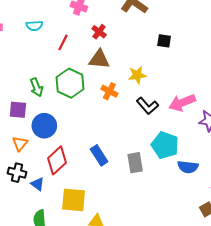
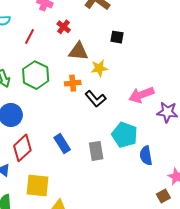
black square: (164, 41) -> (117, 37), moved
brown triangle: (99, 59) -> (78, 51), moved
orange cross: (109, 91) -> (73, 83), turned -35
black L-shape: (147, 106) -> (96, 99), moved
blue semicircle: (188, 167) -> (146, 156), turned 72

